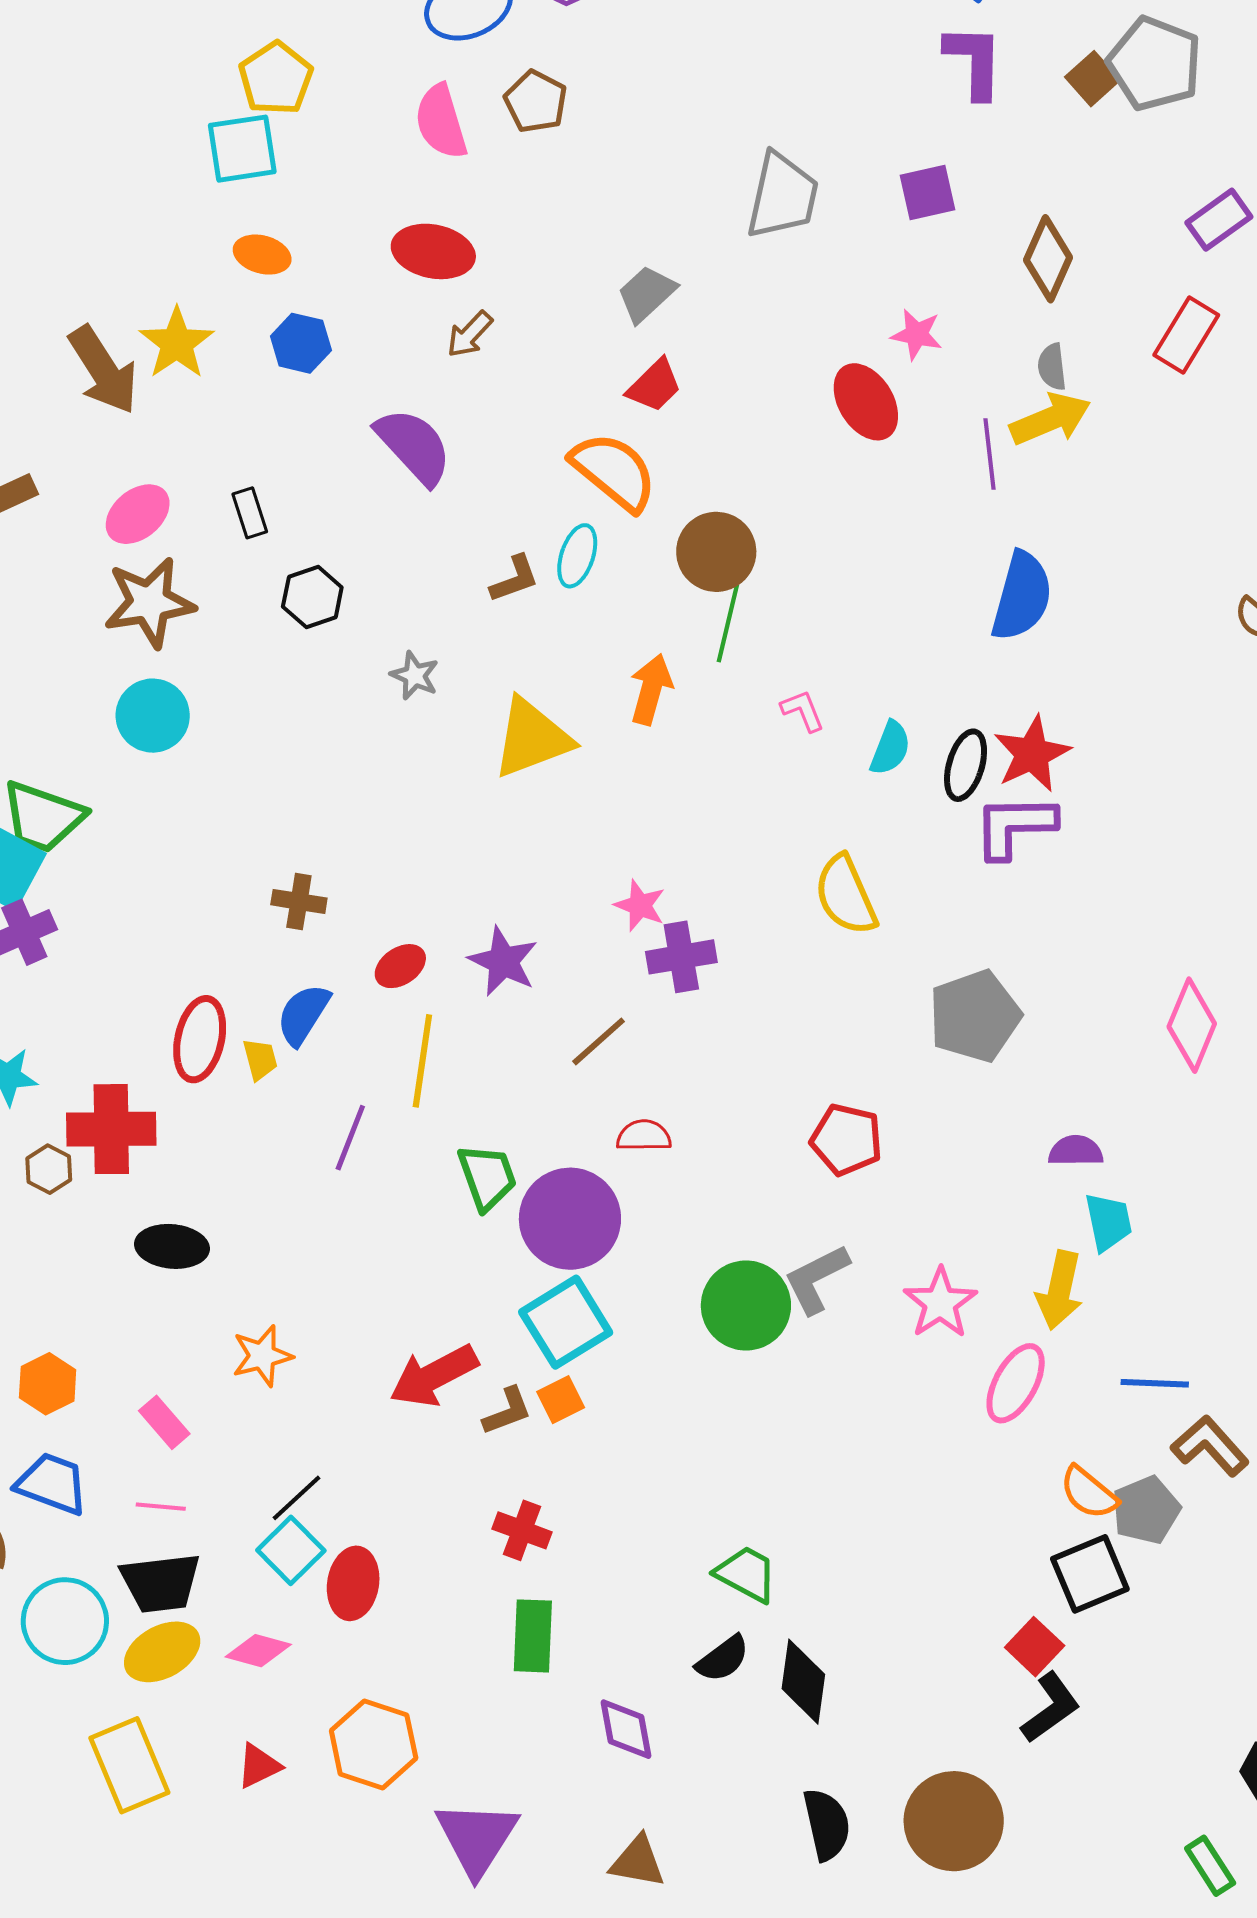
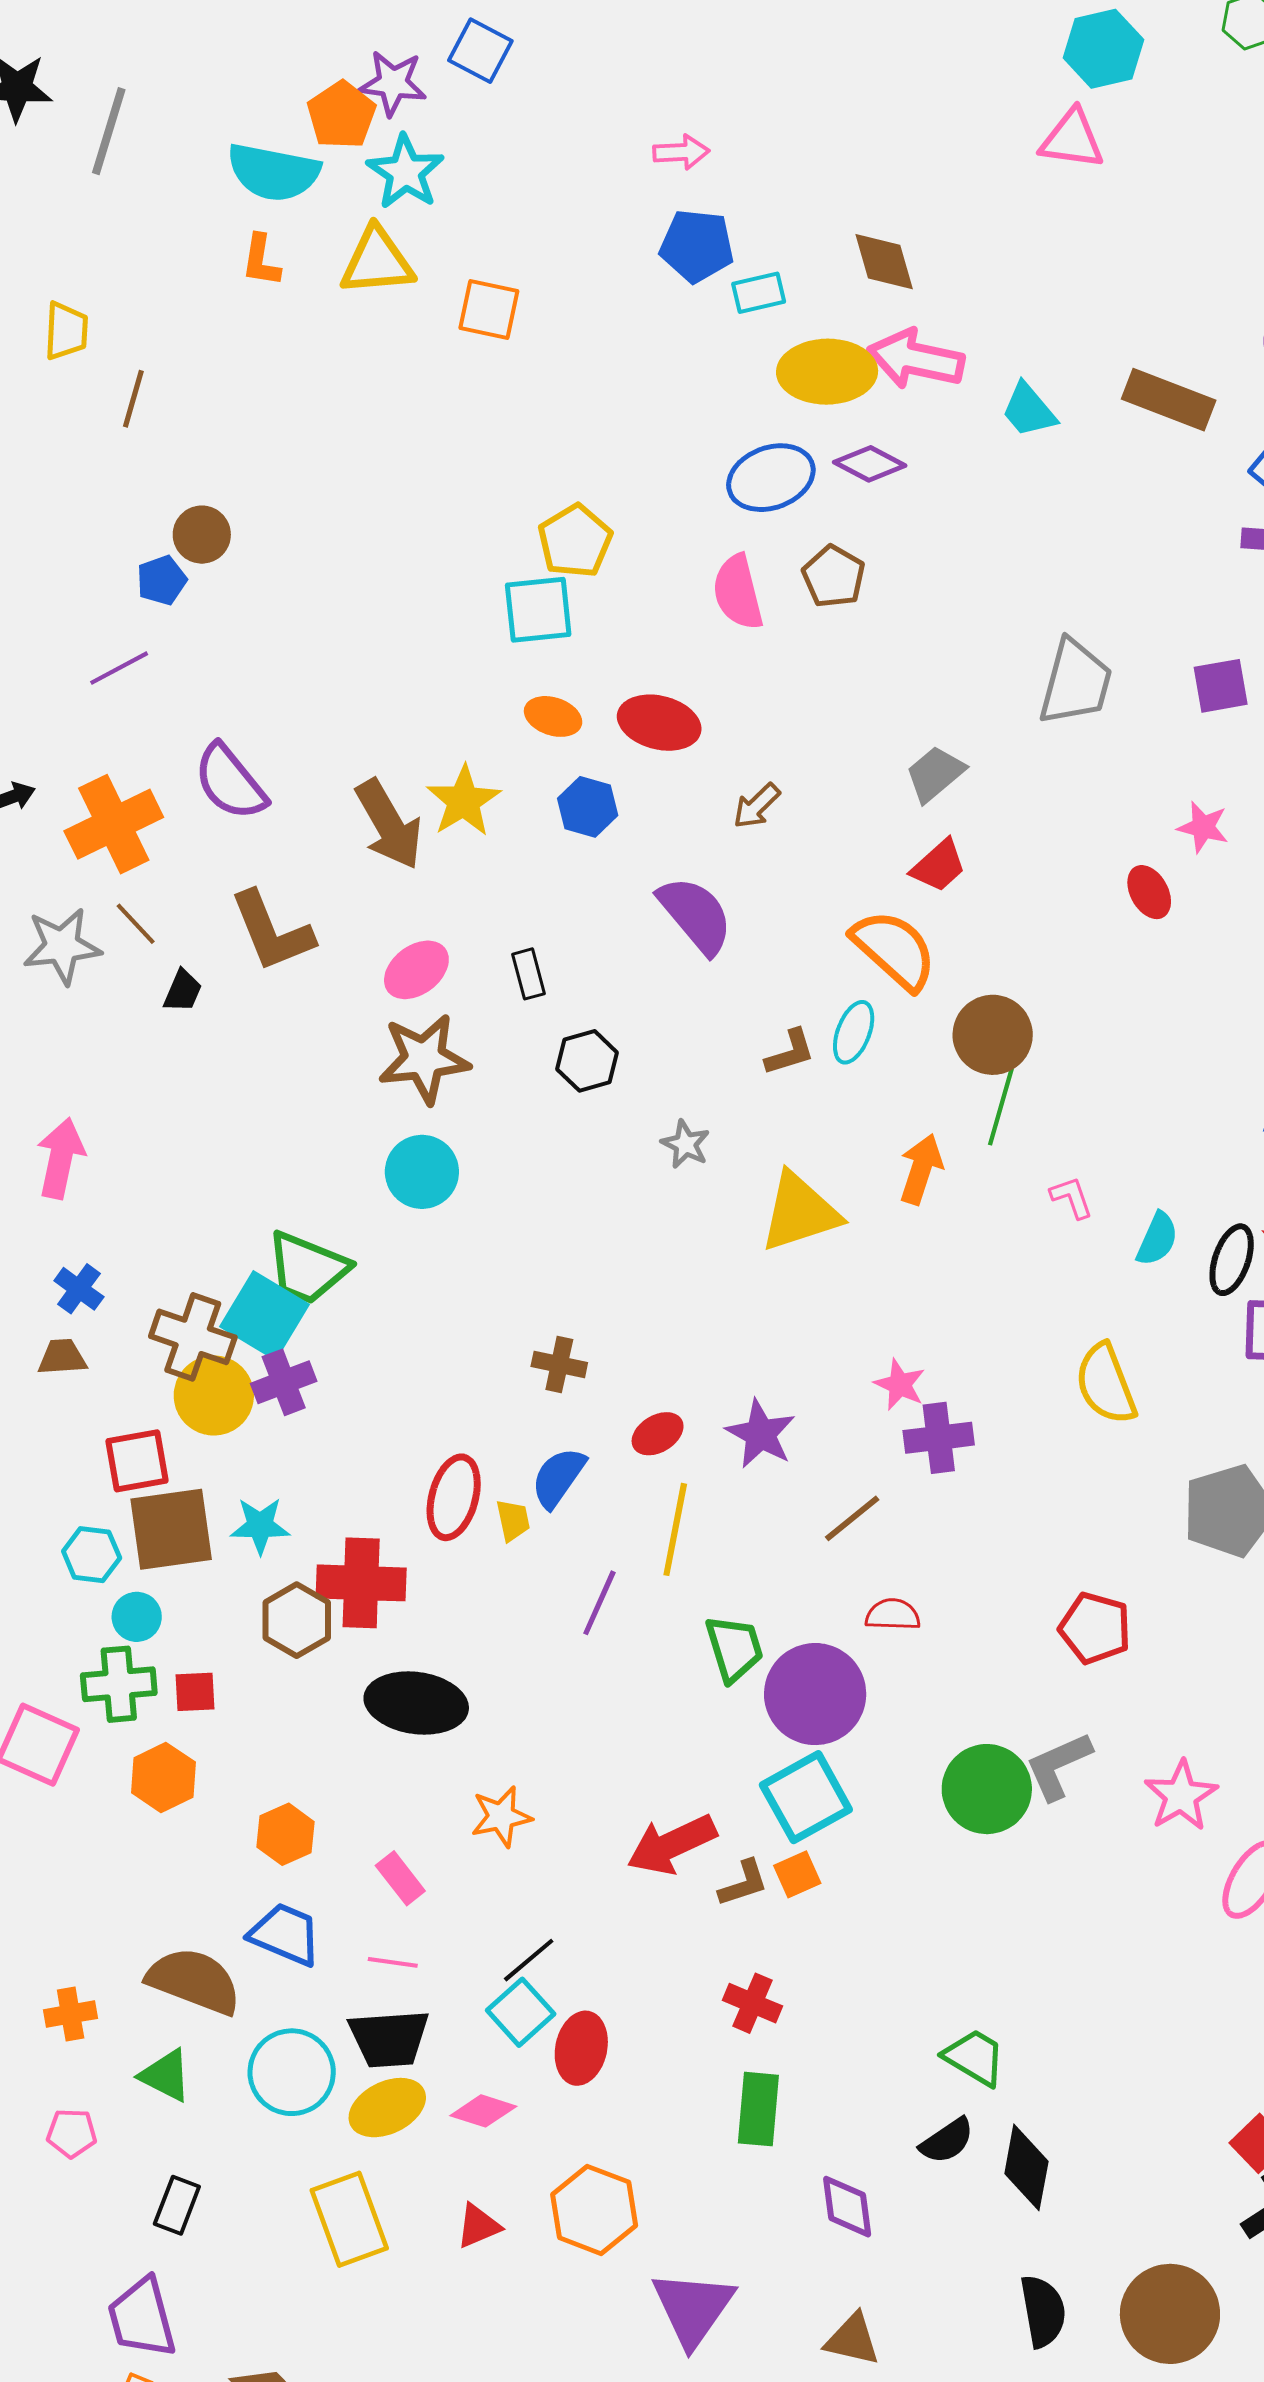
red ellipse: (433, 251) -> (659, 723), moved
red ellipse: (866, 402) -> (1149, 892), size x0.7
brown hexagon: (49, 1169) -> (297, 1620), size x1.5
black ellipse: (172, 1246) -> (416, 1703), size x1.4

